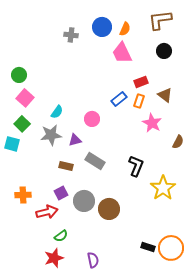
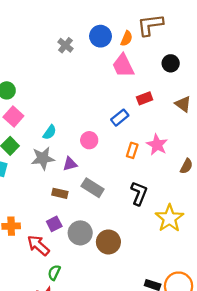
brown L-shape: (160, 20) -> (150, 25), moved
gray cross: (71, 35) -> (65, 45), turned 32
brown triangle: (165, 95) -> (183, 104), moved
orange rectangle: (139, 101) -> (132, 150), moved
red arrow: (47, 212) -> (38, 245), turned -125
green semicircle: (61, 236) -> (54, 273), turned 152

